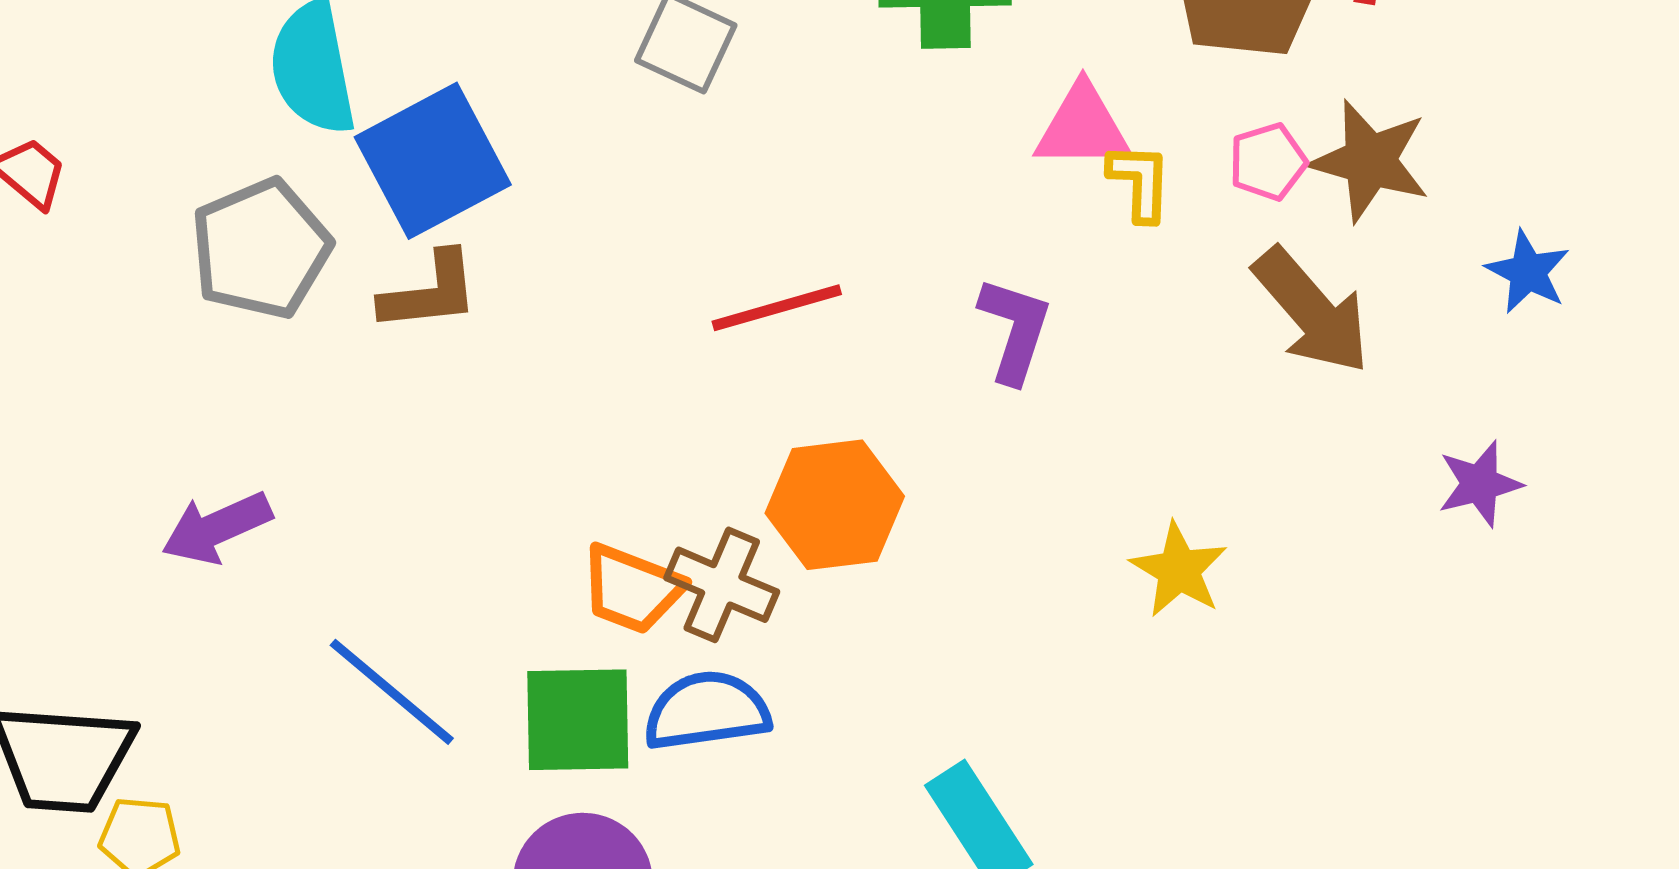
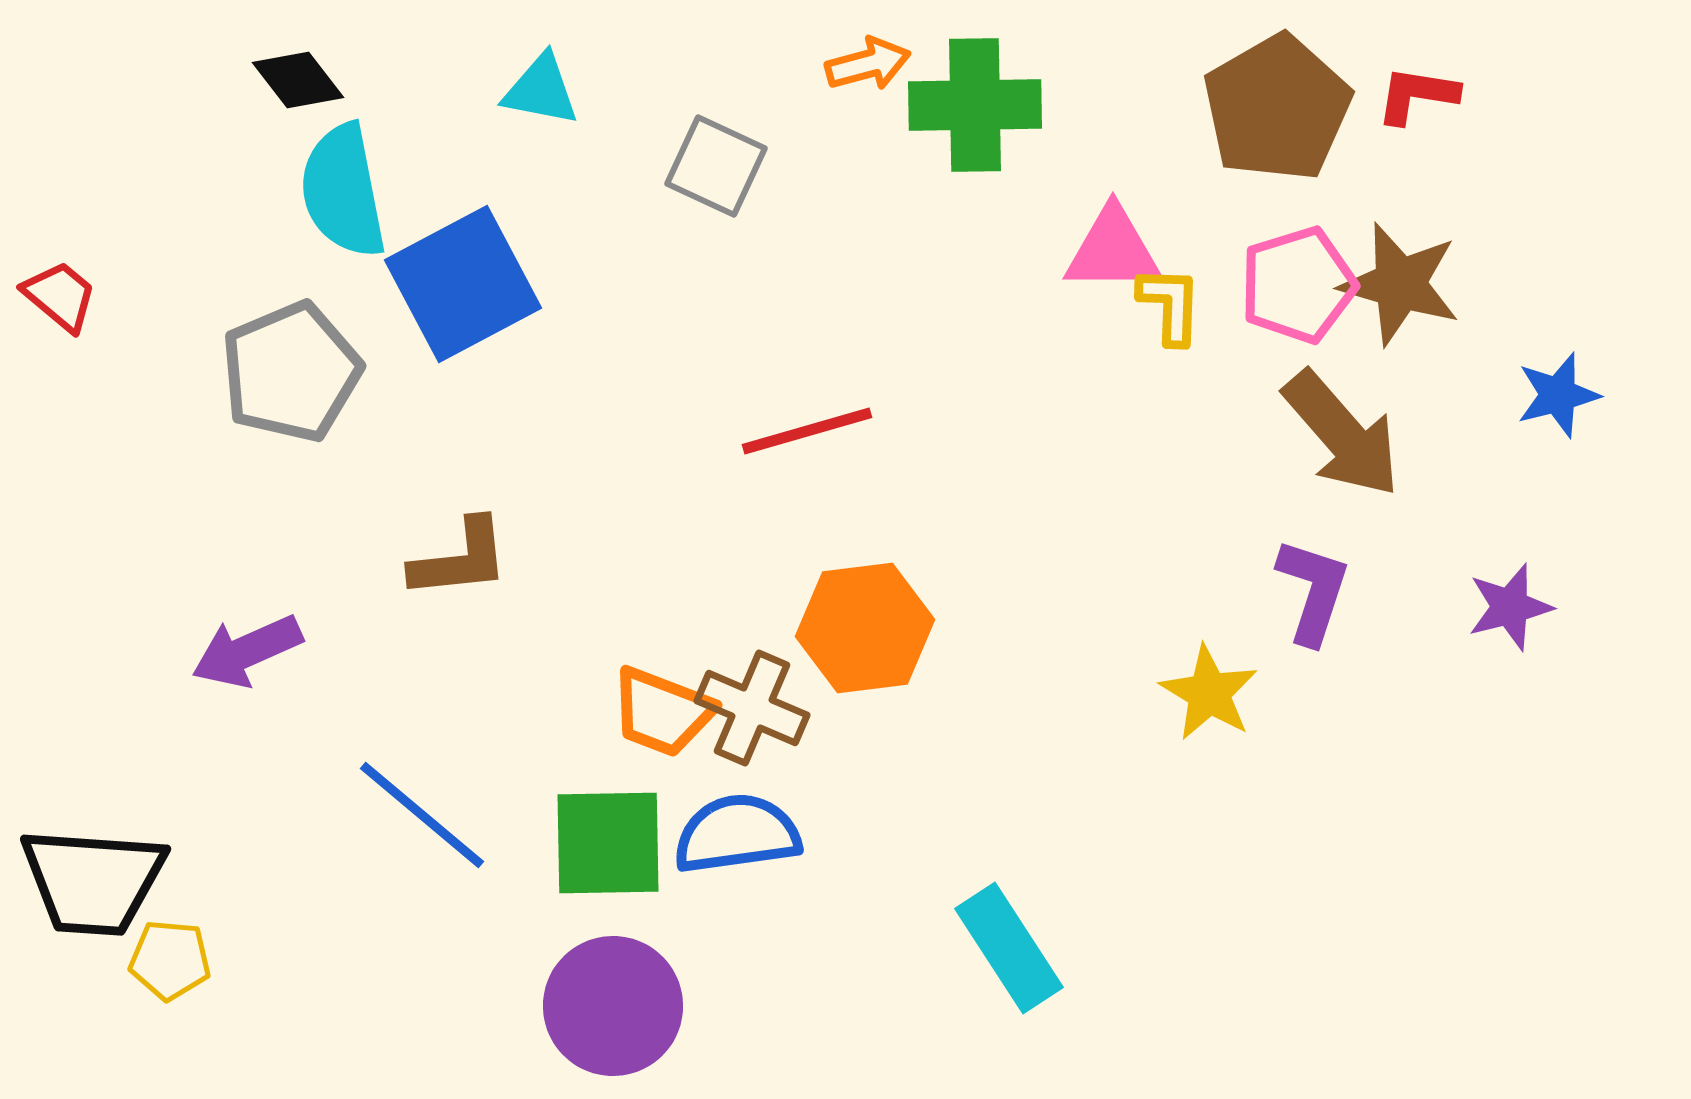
pink pentagon: (1268, 162) -> (1298, 285), size x1.5
blue star: (1528, 272) -> (1558, 395), turned 30
brown L-shape: (430, 292) -> (460, 559), moved
purple L-shape: (1015, 330) -> (1313, 591), moved

